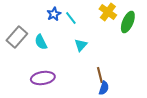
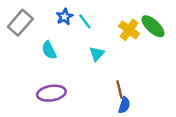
yellow cross: (108, 12) -> (129, 30), moved
green ellipse: (128, 22) -> (153, 26), turned -70
gray rectangle: (17, 37) -> (20, 23), moved

